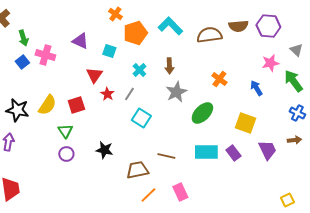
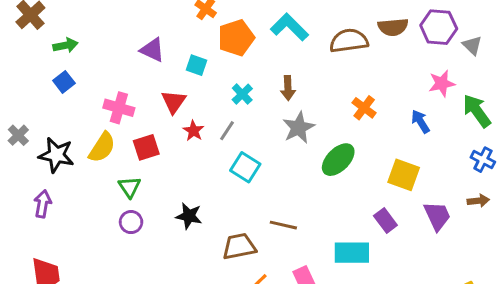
green arrow: (23, 38) -> (66, 45), turned -84
gray triangle: (296, 50) -> (472, 45), moved
pink cross: (45, 55) -> (119, 108), moved
cyan rectangle: (206, 152) -> (352, 253), moved

